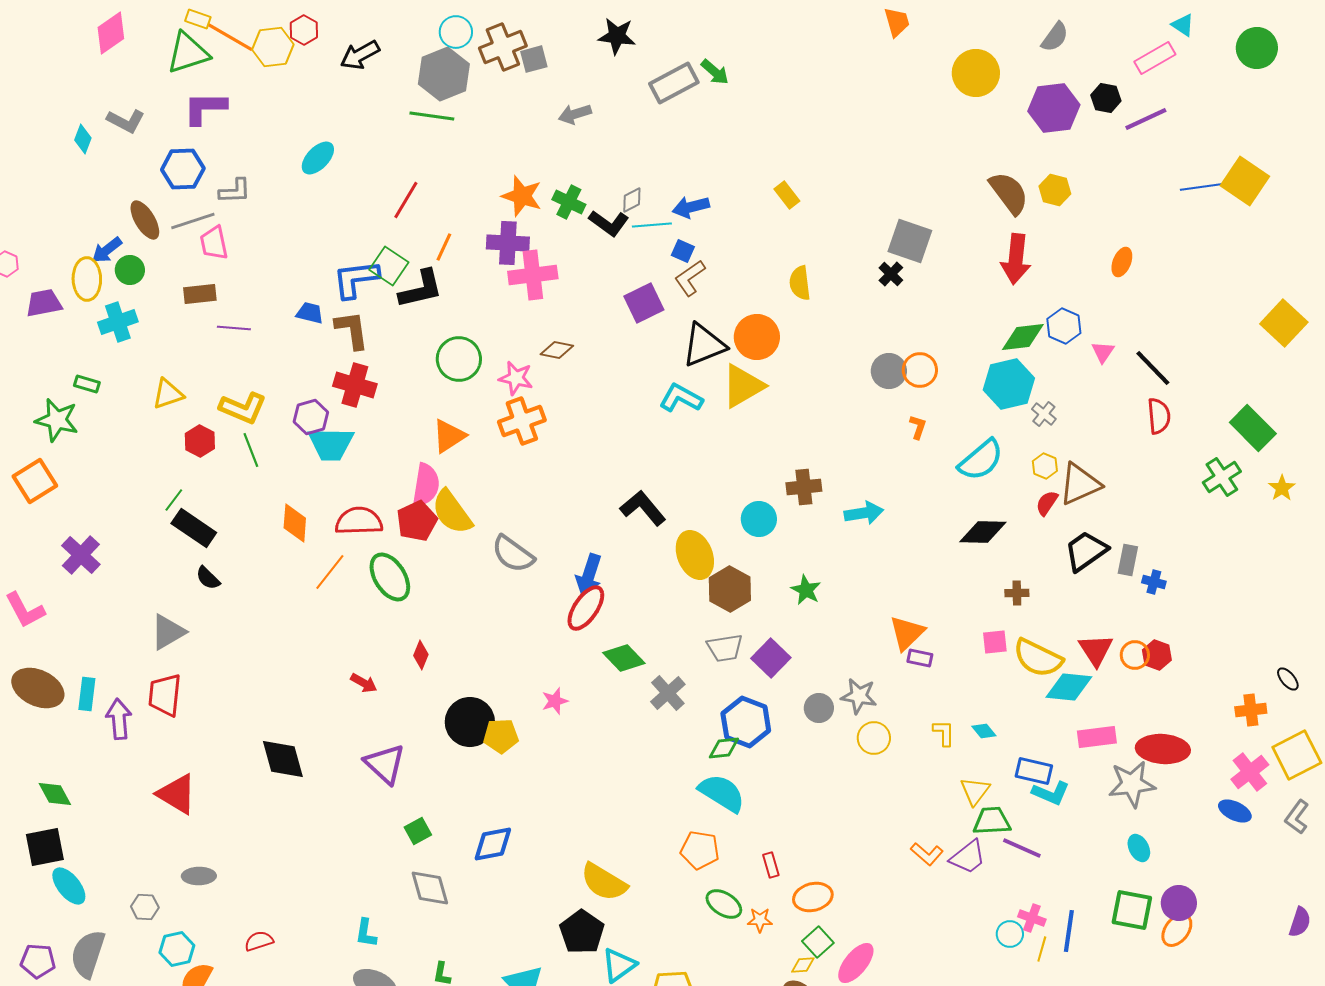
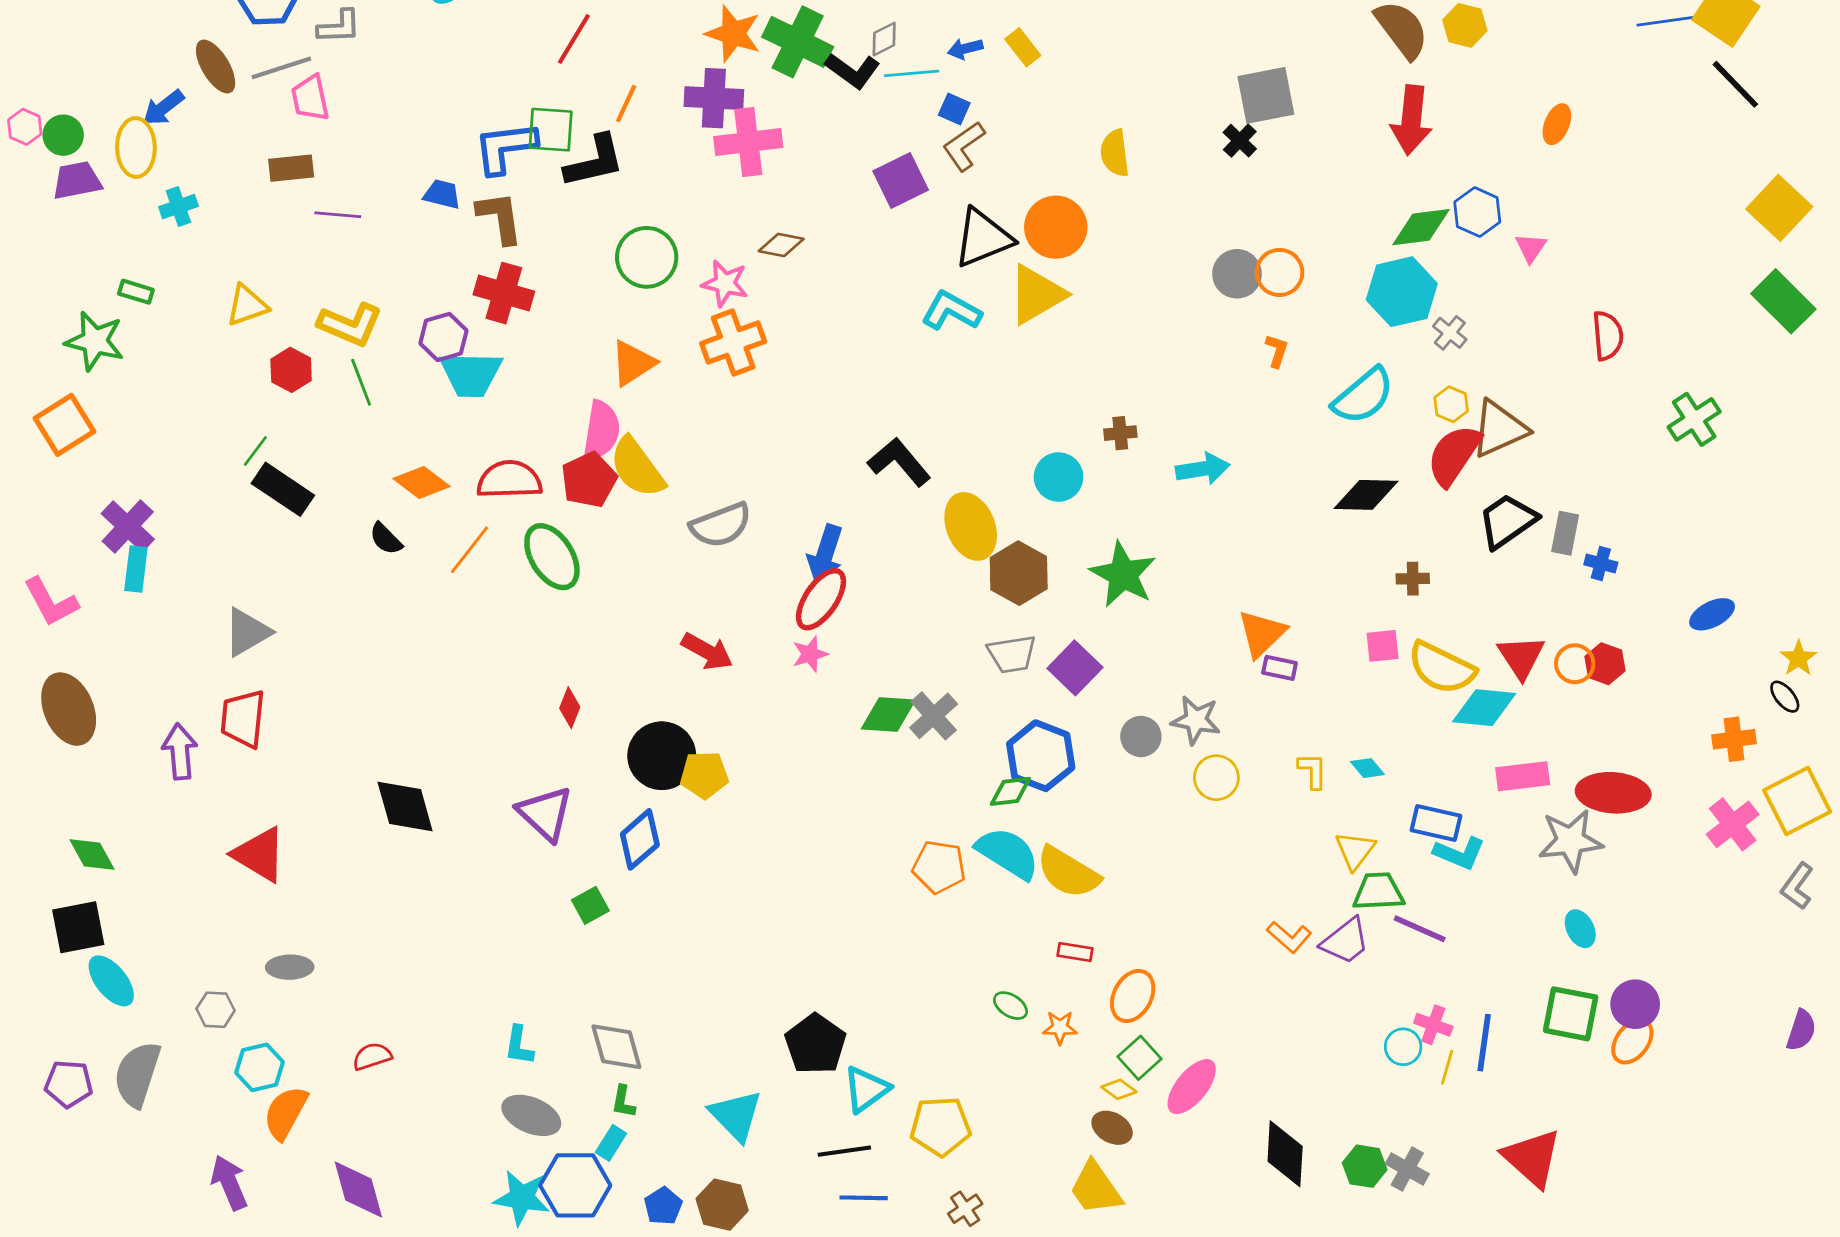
yellow rectangle: (787, 195) -> (1023, 47), moved
green cross: (569, 202) -> (798, 42), size x1.5
blue arrow: (691, 207) -> (965, 49), size x0.7
gray square: (910, 241) -> (1266, 95), turned -30
green square: (389, 266) -> (551, 130), turned -30
green circle: (130, 270) -> (63, 135), moved
cyan cross: (118, 322) -> (178, 207), size x0.7
black line: (1153, 368) -> (1735, 84), moved
green rectangle: (1253, 428) -> (1783, 301), moved
brown cross: (804, 487) -> (1120, 433), size x0.7
yellow star: (1282, 488) -> (1799, 658), moved
red semicircle: (1047, 503) -> (1454, 455), size x1.8
orange diamond: (295, 523) -> (421, 483), turned -57
gray semicircle: (513, 554) -> (721, 525), turned -57
black semicircle: (208, 578) -> (386, 539), moved
green star: (806, 590) -> (1123, 574), size x1.6
red diamond: (421, 655) -> (570, 708), moved
green diamond: (624, 658) -> (888, 715), moved, turned -42
red arrow: (364, 683) -> (707, 651), moved, size x1.4
brown ellipse: (38, 688) -> (69, 709), turned 42
cyan rectangle: (87, 694) -> (136, 569), moved
pink star: (555, 701) -> (810, 654), moved
blue ellipse: (1235, 811) -> (1712, 614), moved, turned -52
blue diamond: (493, 844) -> (640, 839), moved, turned -30
orange pentagon: (700, 850) -> (939, 867), moved
red rectangle: (771, 865) -> (1075, 952), turned -65
yellow semicircle: (604, 882) -> (1068, 872), moved
gray diamond: (430, 888) -> (616, 1047), moved
orange ellipse: (813, 897) -> (1133, 996), turned -48
green ellipse: (724, 904) -> (1010, 1006), size x0.7
yellow diamond: (803, 965) -> (1119, 1089), turned 40

